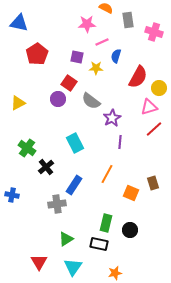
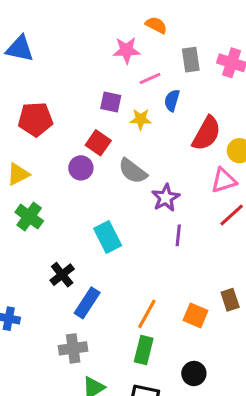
gray rectangle: (128, 20) -> (191, 60), moved
red pentagon: (37, 54) -> (35, 119), moved, turned 30
green cross: (27, 148) -> (29, 217), moved
orange line: (107, 174) -> (147, 314), moved
blue rectangle: (74, 185) -> (87, 303), moved
gray cross: (57, 204) -> (73, 348), moved
green rectangle: (106, 223) -> (144, 350), moved

